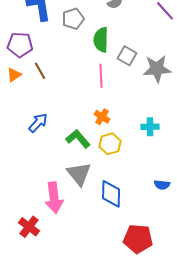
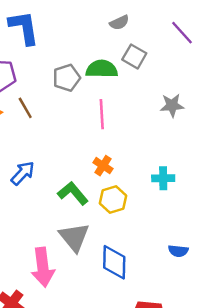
gray pentagon: (73, 19) -> (67, 78), moved
green semicircle: (101, 40) -> (102, 69), turned 90
gray square: (127, 56) -> (134, 56), moved
gray star: (157, 69) -> (172, 105), size x0.7

